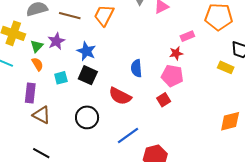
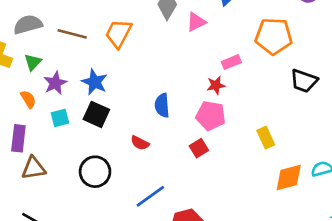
purple star: (56, 41) -> (55, 83), moved
green triangle: (37, 46) -> (33, 62), moved
yellow rectangle: (226, 67) -> (266, 138), moved, turned 42
red semicircle: (120, 96) -> (140, 143), size x0.6
brown triangle: (42, 115) -> (34, 168), turned -36

